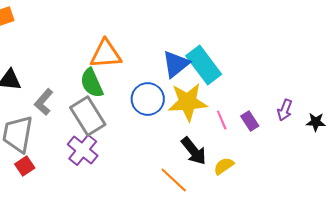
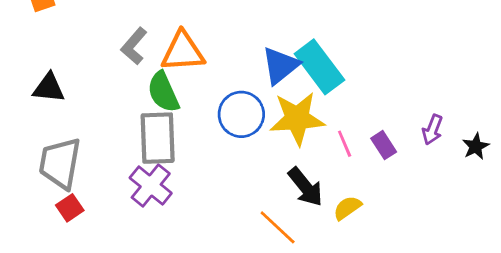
gray L-shape: (44, 102) -> (134, 46), moved
gray rectangle: (88, 116) -> (158, 138), turned 30
black star: (316, 122) -> (476, 146), turned -30

